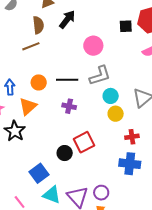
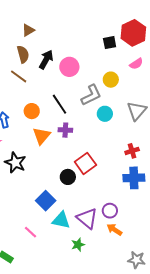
black arrow: (67, 19) -> (46, 60), moved
brown line: (31, 46) -> (19, 76), turned 66
pink circle: (93, 46) -> (69, 67), moved
black line: (67, 80) -> (60, 104), turned 65
orange triangle: (28, 106) -> (42, 136), moved
yellow circle: (116, 114) -> (111, 80), moved

